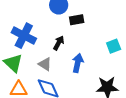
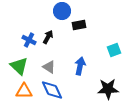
blue cross: (24, 36) -> (29, 40), size x0.6
black arrow: (59, 43) -> (48, 37), moved

